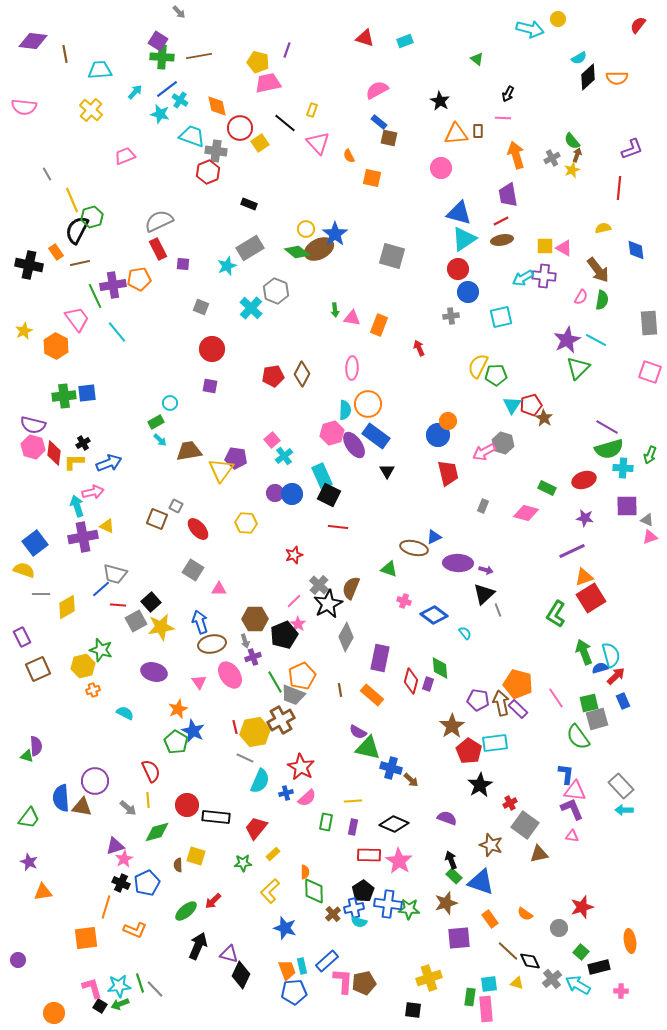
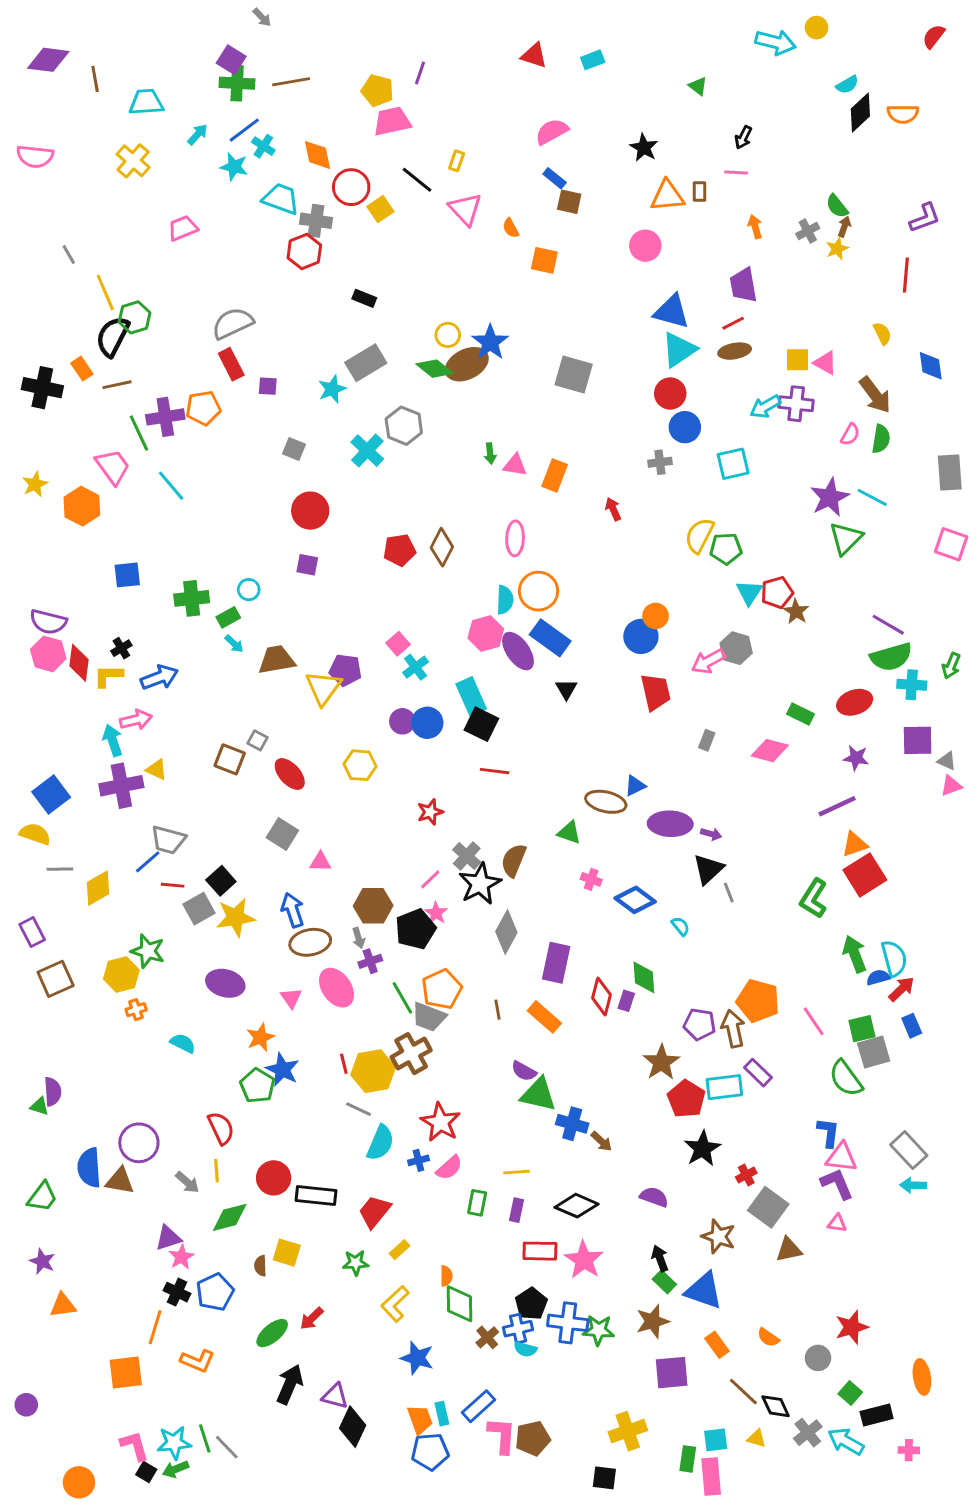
orange arrow: (516, 155) -> (755, 227), size x0.6
yellow semicircle: (603, 228) -> (882, 333), turned 77
green cross: (64, 396) -> (192, 598), moved
purple rectangle: (518, 709) -> (758, 1073), moved

